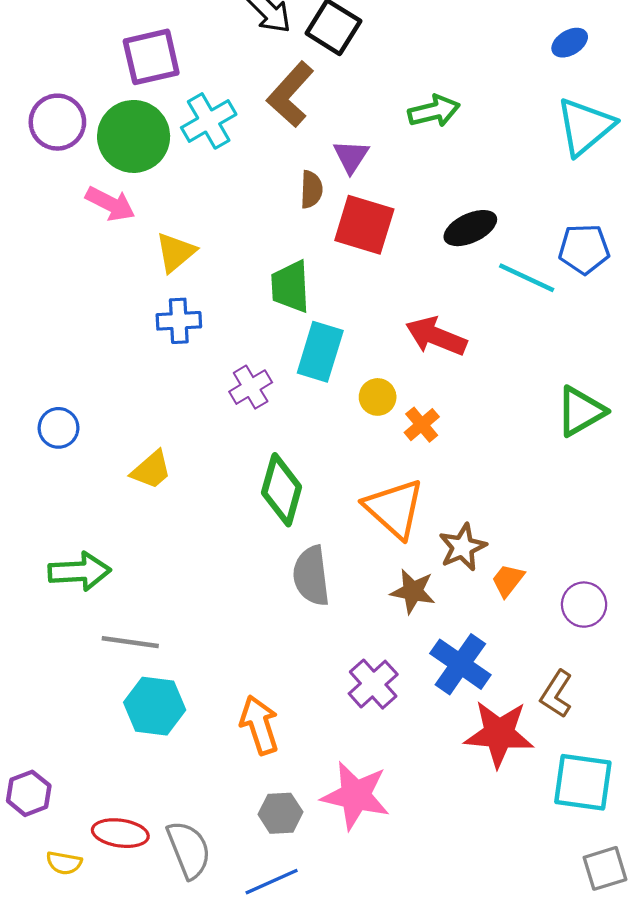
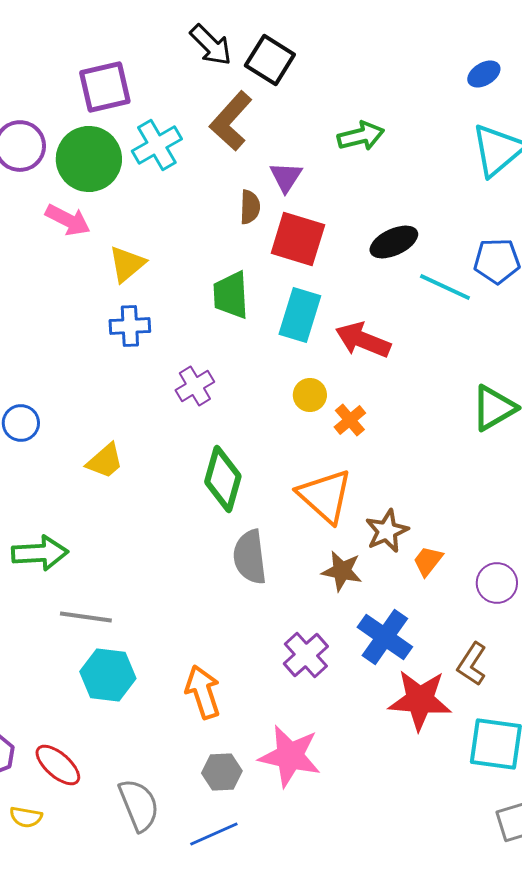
cyan rectangle: (320, 352) -> (300, 315), moved
red ellipse: (120, 833) -> (58, 765), moved, turned 33

